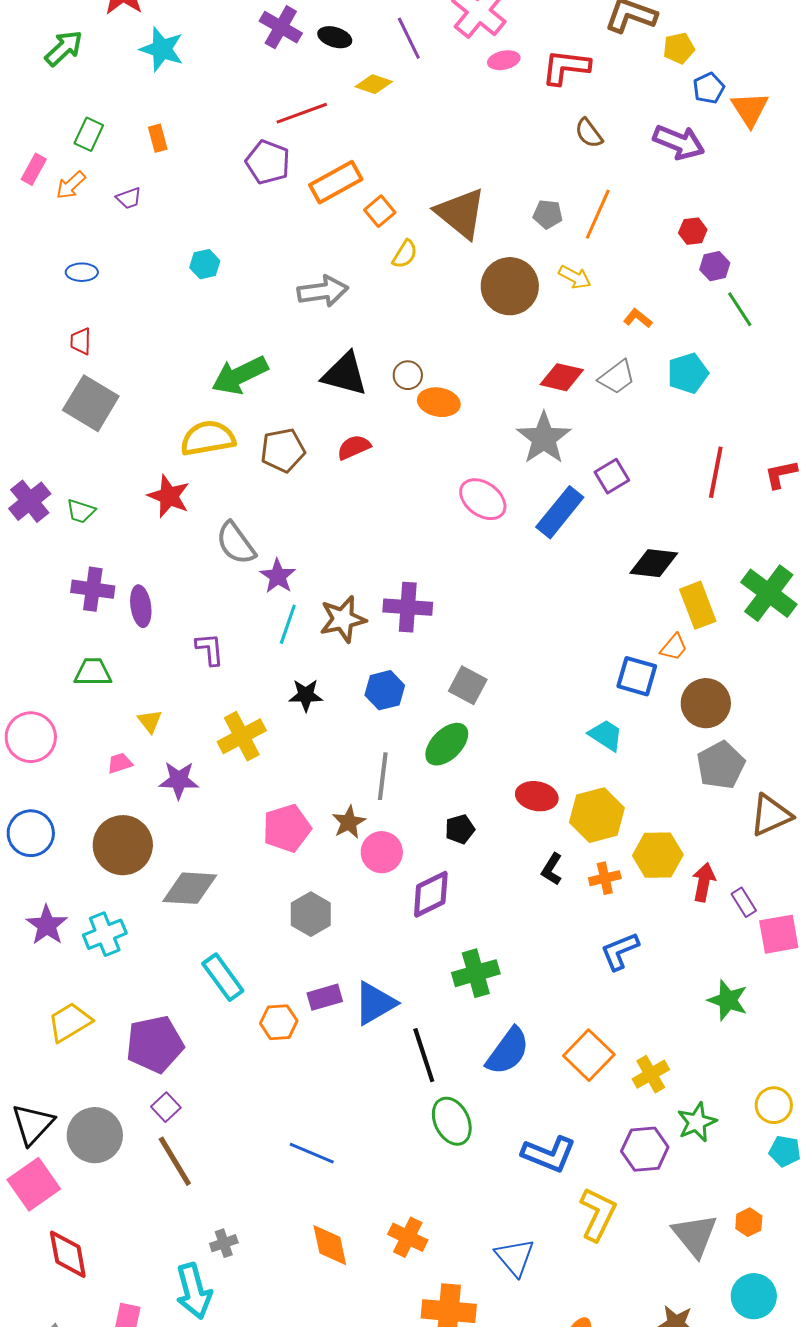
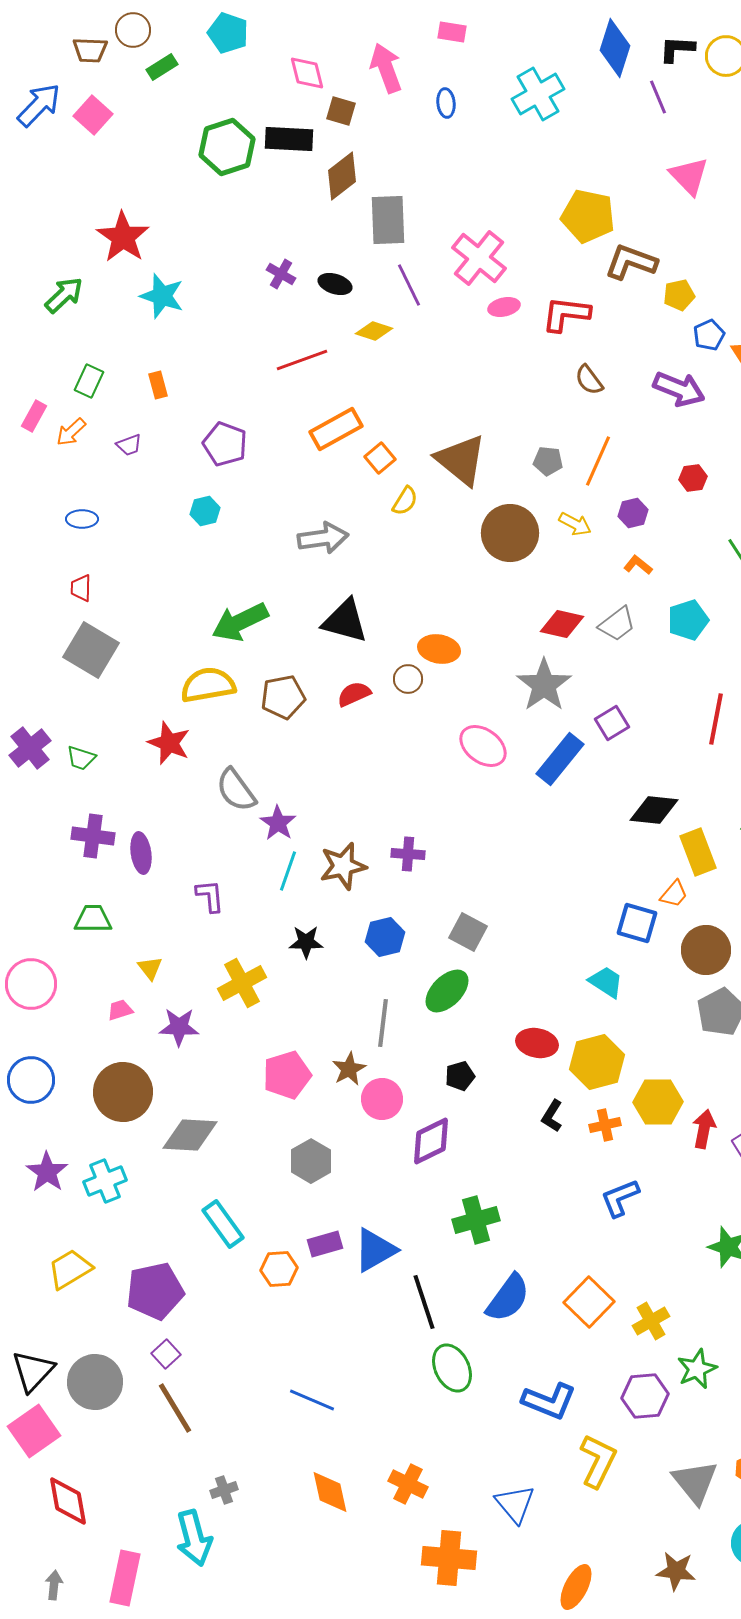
purple cross: (281, 27) -> (281, 274), size x0.7
purple pentagon: (268, 162) -> (225, 444), moved
purple hexagon: (715, 266) -> (633, 513), moved
brown circle: (408, 375) -> (408, 679), moved
purple cross: (408, 607) -> (408, 854), size x0.7

